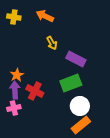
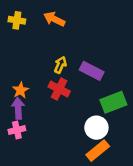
yellow arrow: (52, 43) -> (60, 65), moved, turned -128
green rectangle: (71, 83) -> (113, 102), moved
red cross: (35, 91) -> (59, 89), moved

